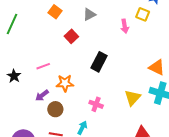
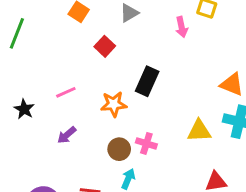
orange star: (65, 83) -> (114, 104), moved
yellow triangle: (133, 98) -> (199, 131), turned 48
brown circle: (55, 109) -> (119, 149), moved

